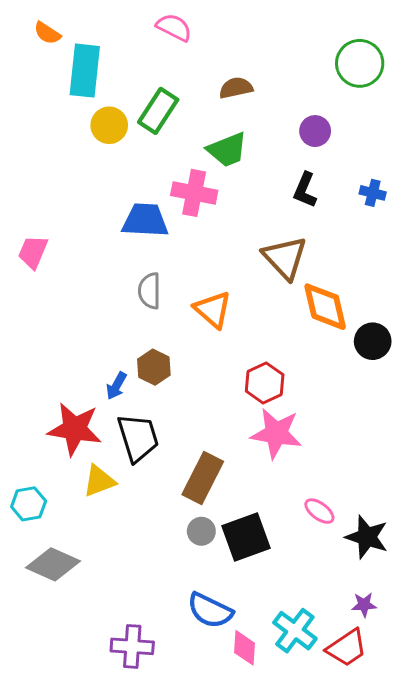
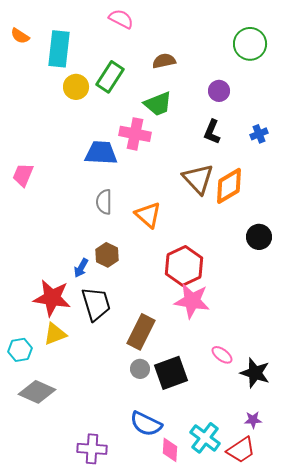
orange semicircle: (47, 33) -> (20, 36), moved
blue cross: (373, 193) -> (259, 134), turned -36
orange diamond: (325, 307) -> (229, 186), moved, turned 72
red hexagon: (265, 383) -> (184, 266), size x1.4
yellow triangle: (99, 481) -> (55, 334), moved

